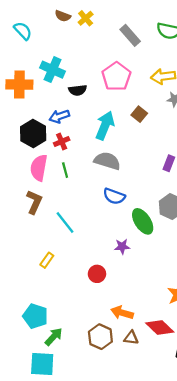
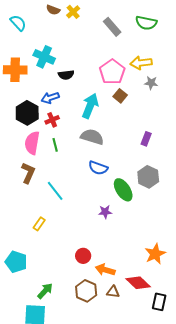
pink pentagon: (116, 76) -> (112, 72), moved
red circle: (97, 274) -> (83, 256), moved
cyan pentagon: (35, 316) -> (16, 262), moved

